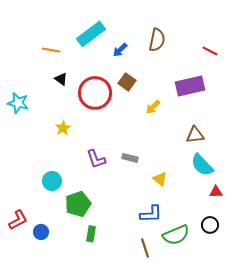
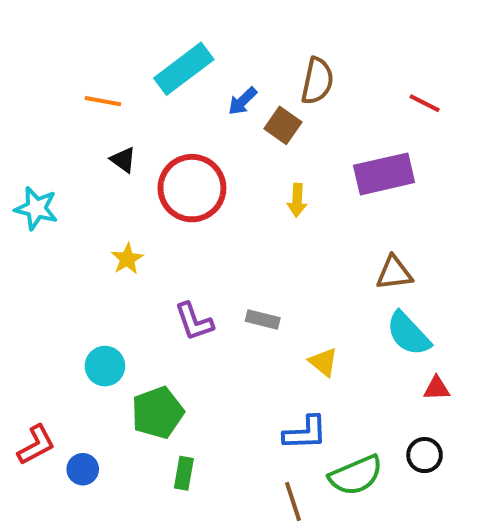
brown square: (127, 82) -> (283, 125), moved
yellow arrow: (153, 107) -> (297, 200), moved, turned -42

